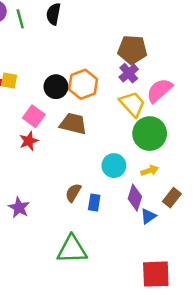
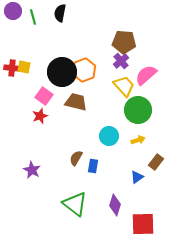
black circle: (56, 87) -> (62, 72), size x1.5
purple diamond: (135, 198) -> (115, 205), moved
green triangle: (72, 249) -> (75, 204), turned 40

